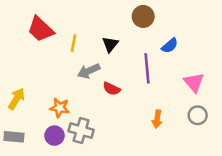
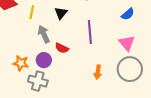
blue semicircle: (170, 46) -> (128, 14), moved
gray arrow: (89, 71) -> (44, 34), turned 90
gray circle: (198, 115) -> (130, 69), size x1.6
purple circle: (54, 136) -> (44, 60), moved

